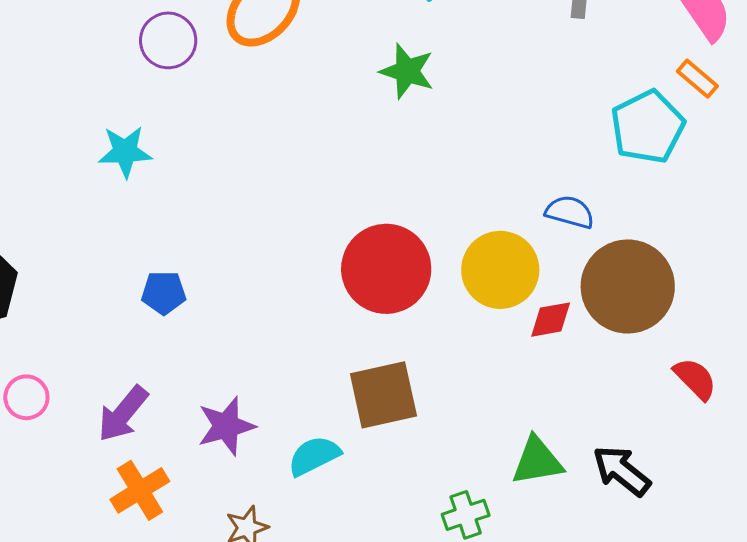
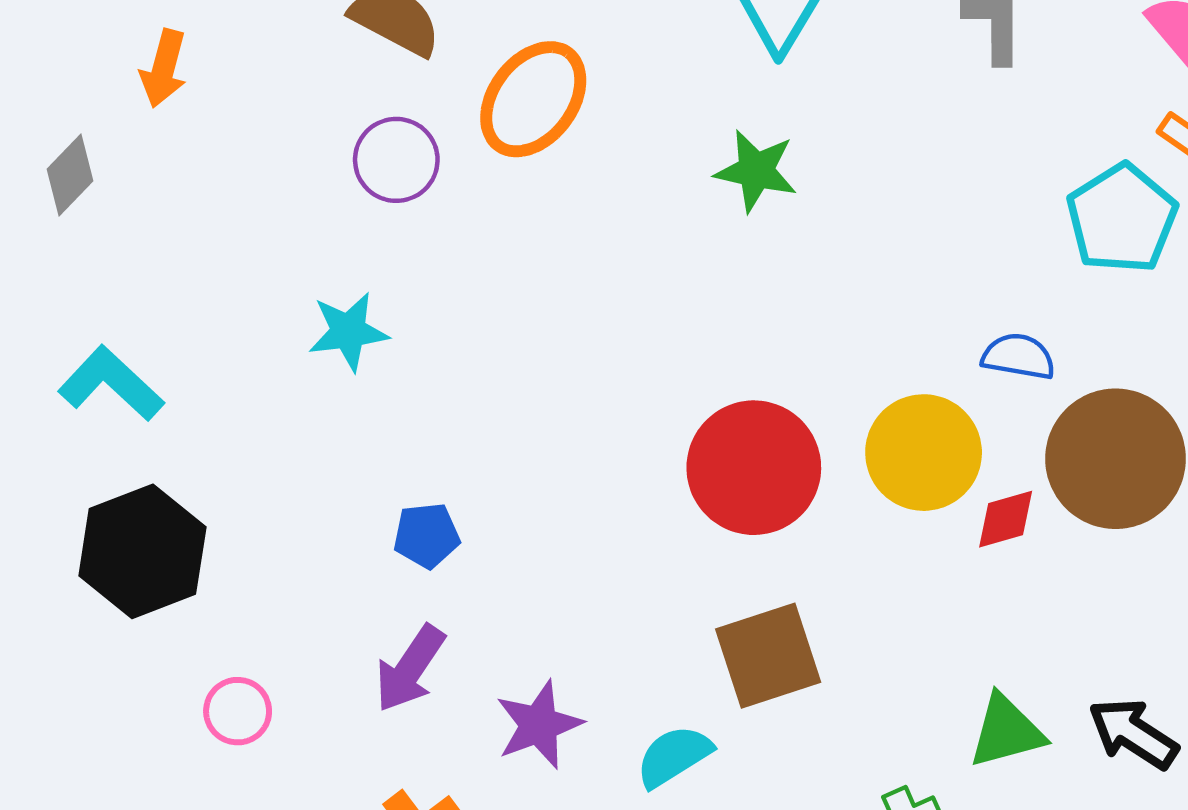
purple arrow: (123, 414) -> (410, 669), moved

